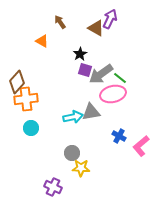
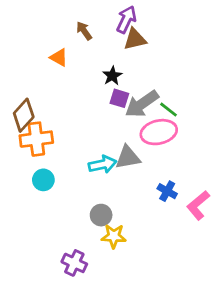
purple arrow: (110, 19) -> (126, 19), moved
brown triangle: (96, 28) -> (135, 39), turned -42

